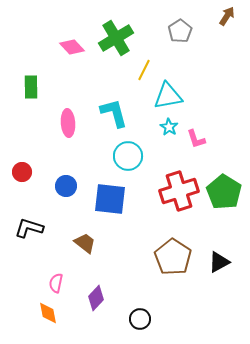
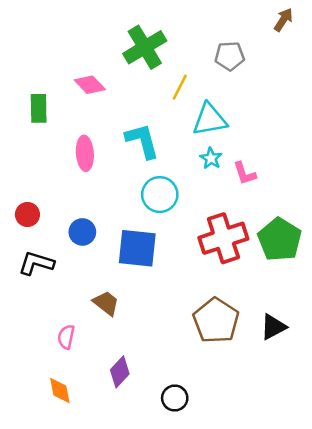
gray pentagon: (180, 31) -> (230, 56), moved, turned 30
pink diamond: (72, 47) -> (90, 85), moved
black L-shape: (29, 228) -> (36, 263), moved
pink semicircle: (56, 283) -> (66, 337), moved

